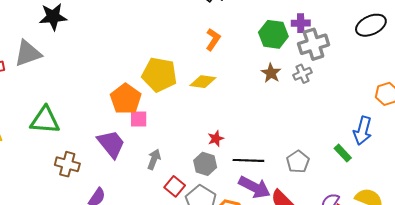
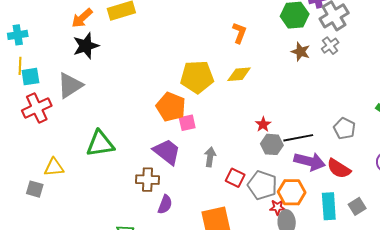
brown cross: (67, 164) -> (148, 180), moved
gray hexagon: (205, 164) -> (272, 144), moved

